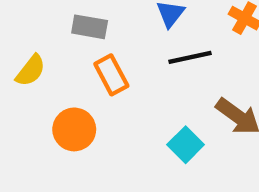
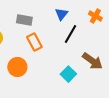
black line: (190, 57) -> (70, 34), turned -48

